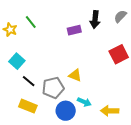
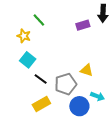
yellow star: (10, 30) -> (24, 36), moved
yellow rectangle: (28, 106) -> (41, 104), turned -48

